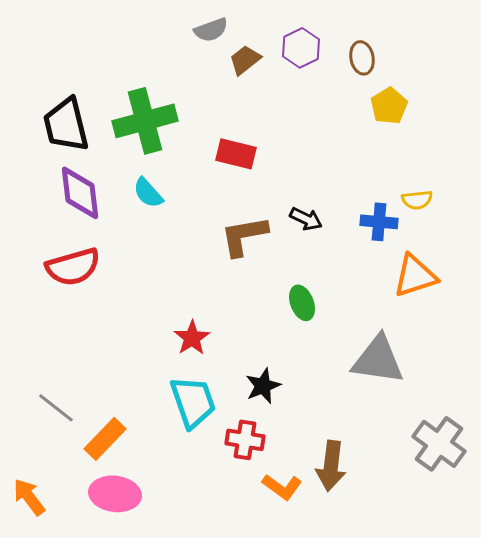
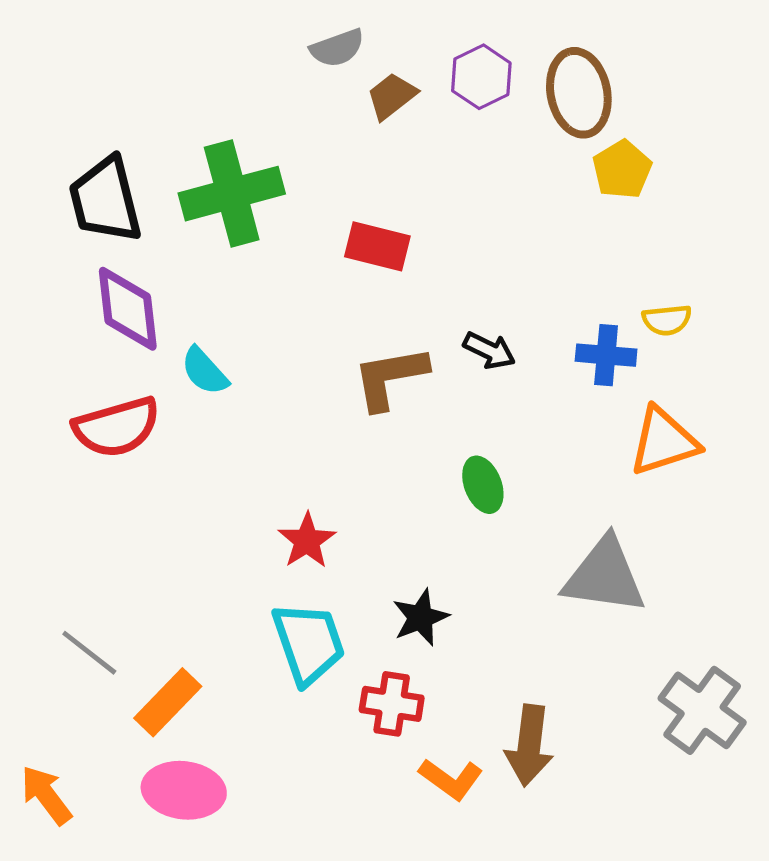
brown ellipse: (362, 58) -> (579, 93), size x1.6
cyan semicircle: (148, 193) -> (205, 371), moved

